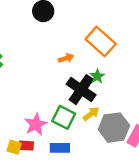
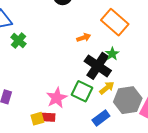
yellow square: (14, 147) -> (37, 119), turned -32
blue rectangle: (60, 148) -> (101, 118), moved, turned -36

